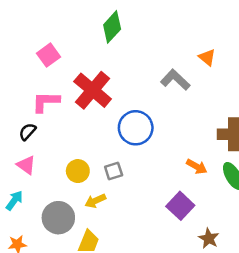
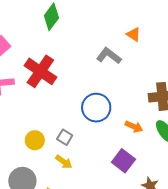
blue circle: (136, 128) -> (96, 108), moved
gray square: (114, 171) -> (65, 137), turned -35
yellow arrow: (95, 201) -> (64, 162), moved, turned -114

